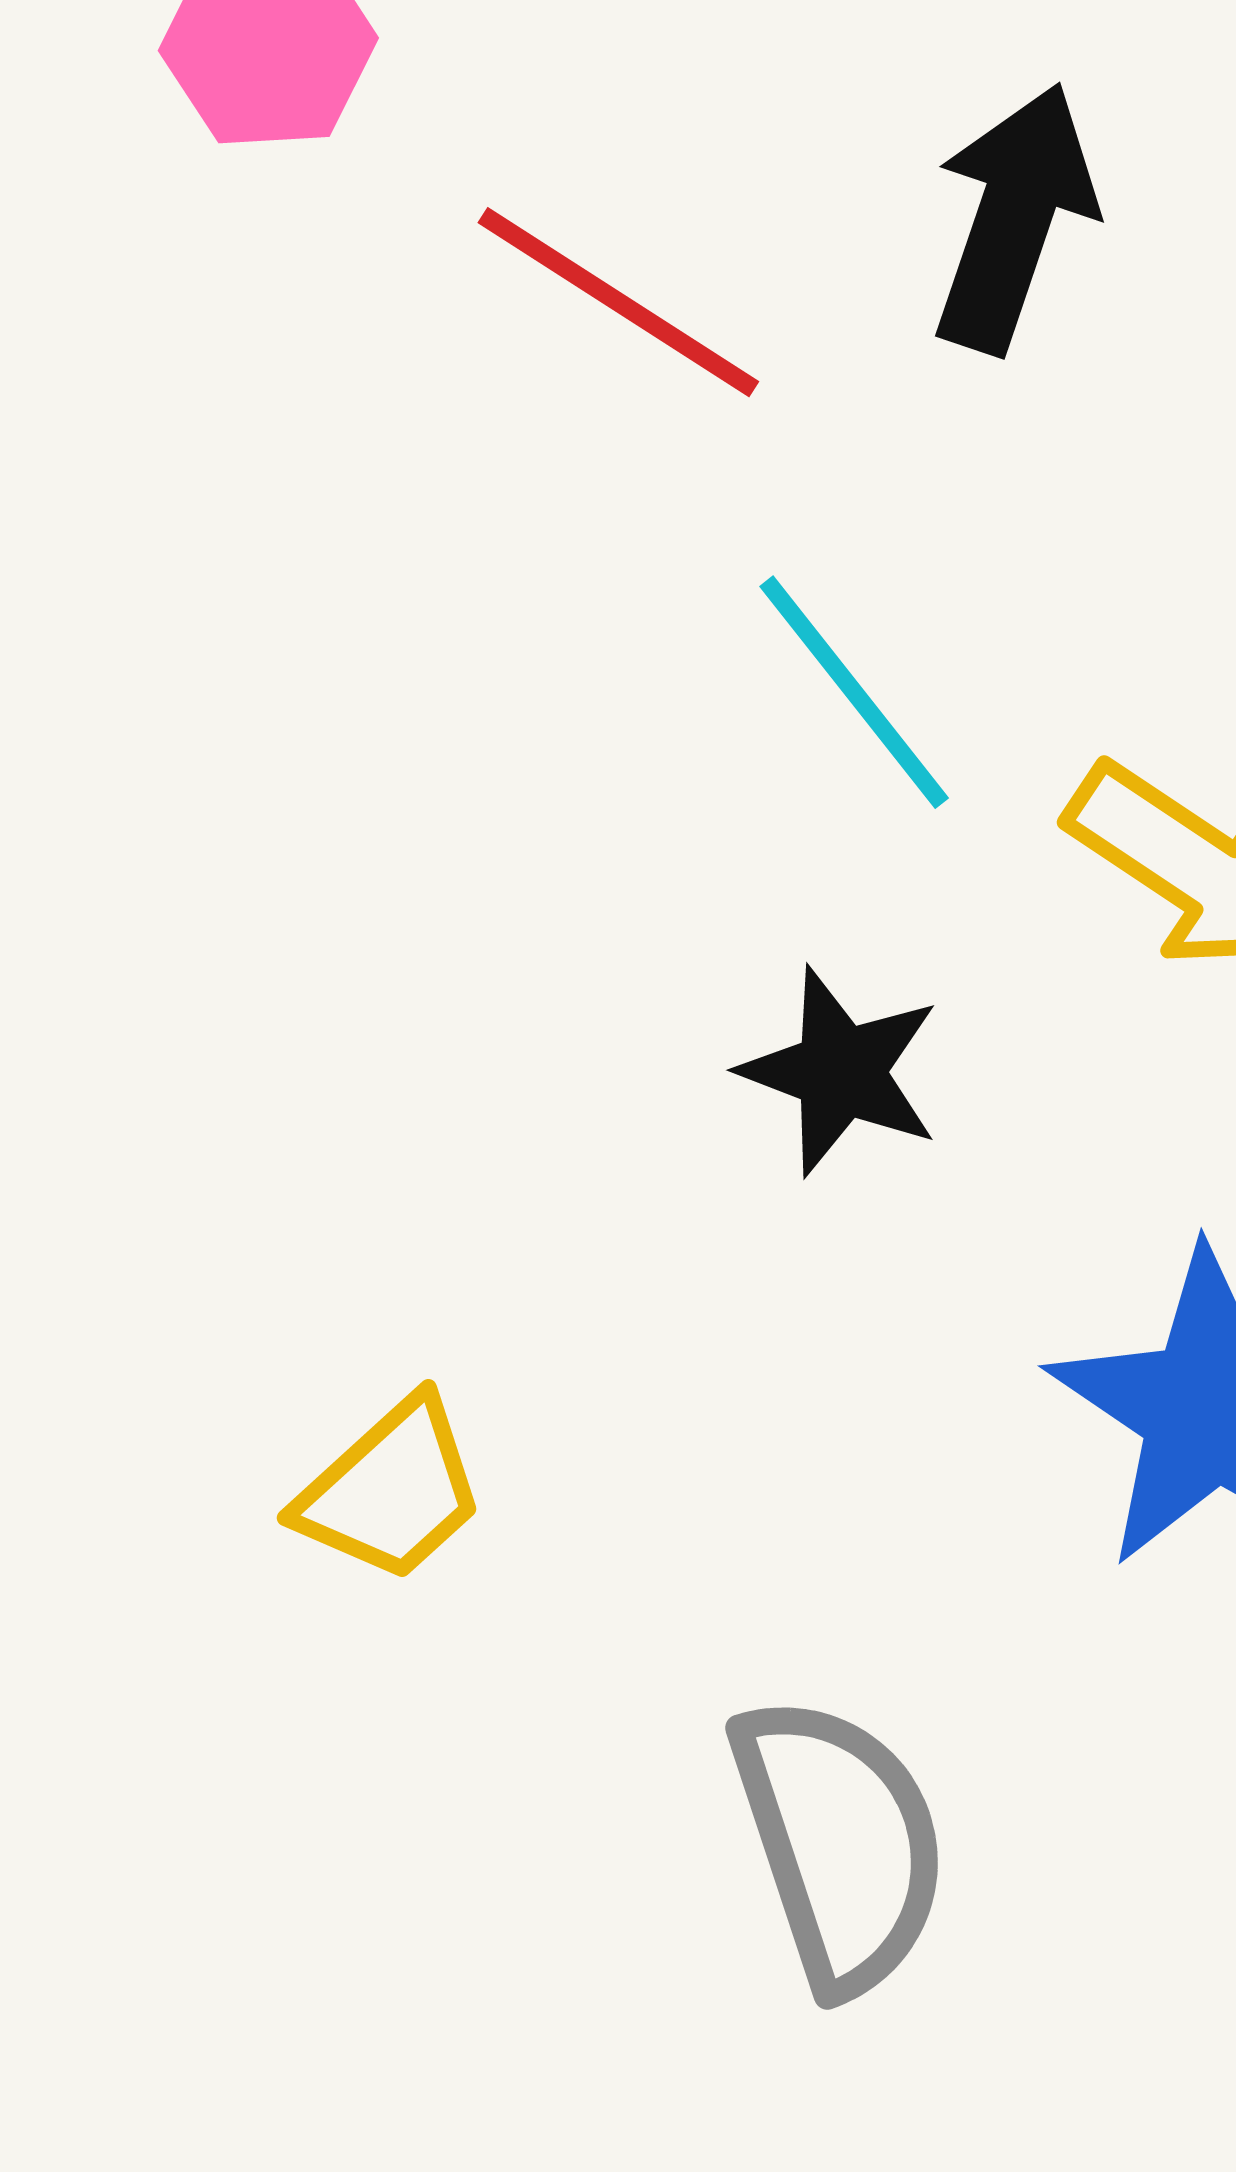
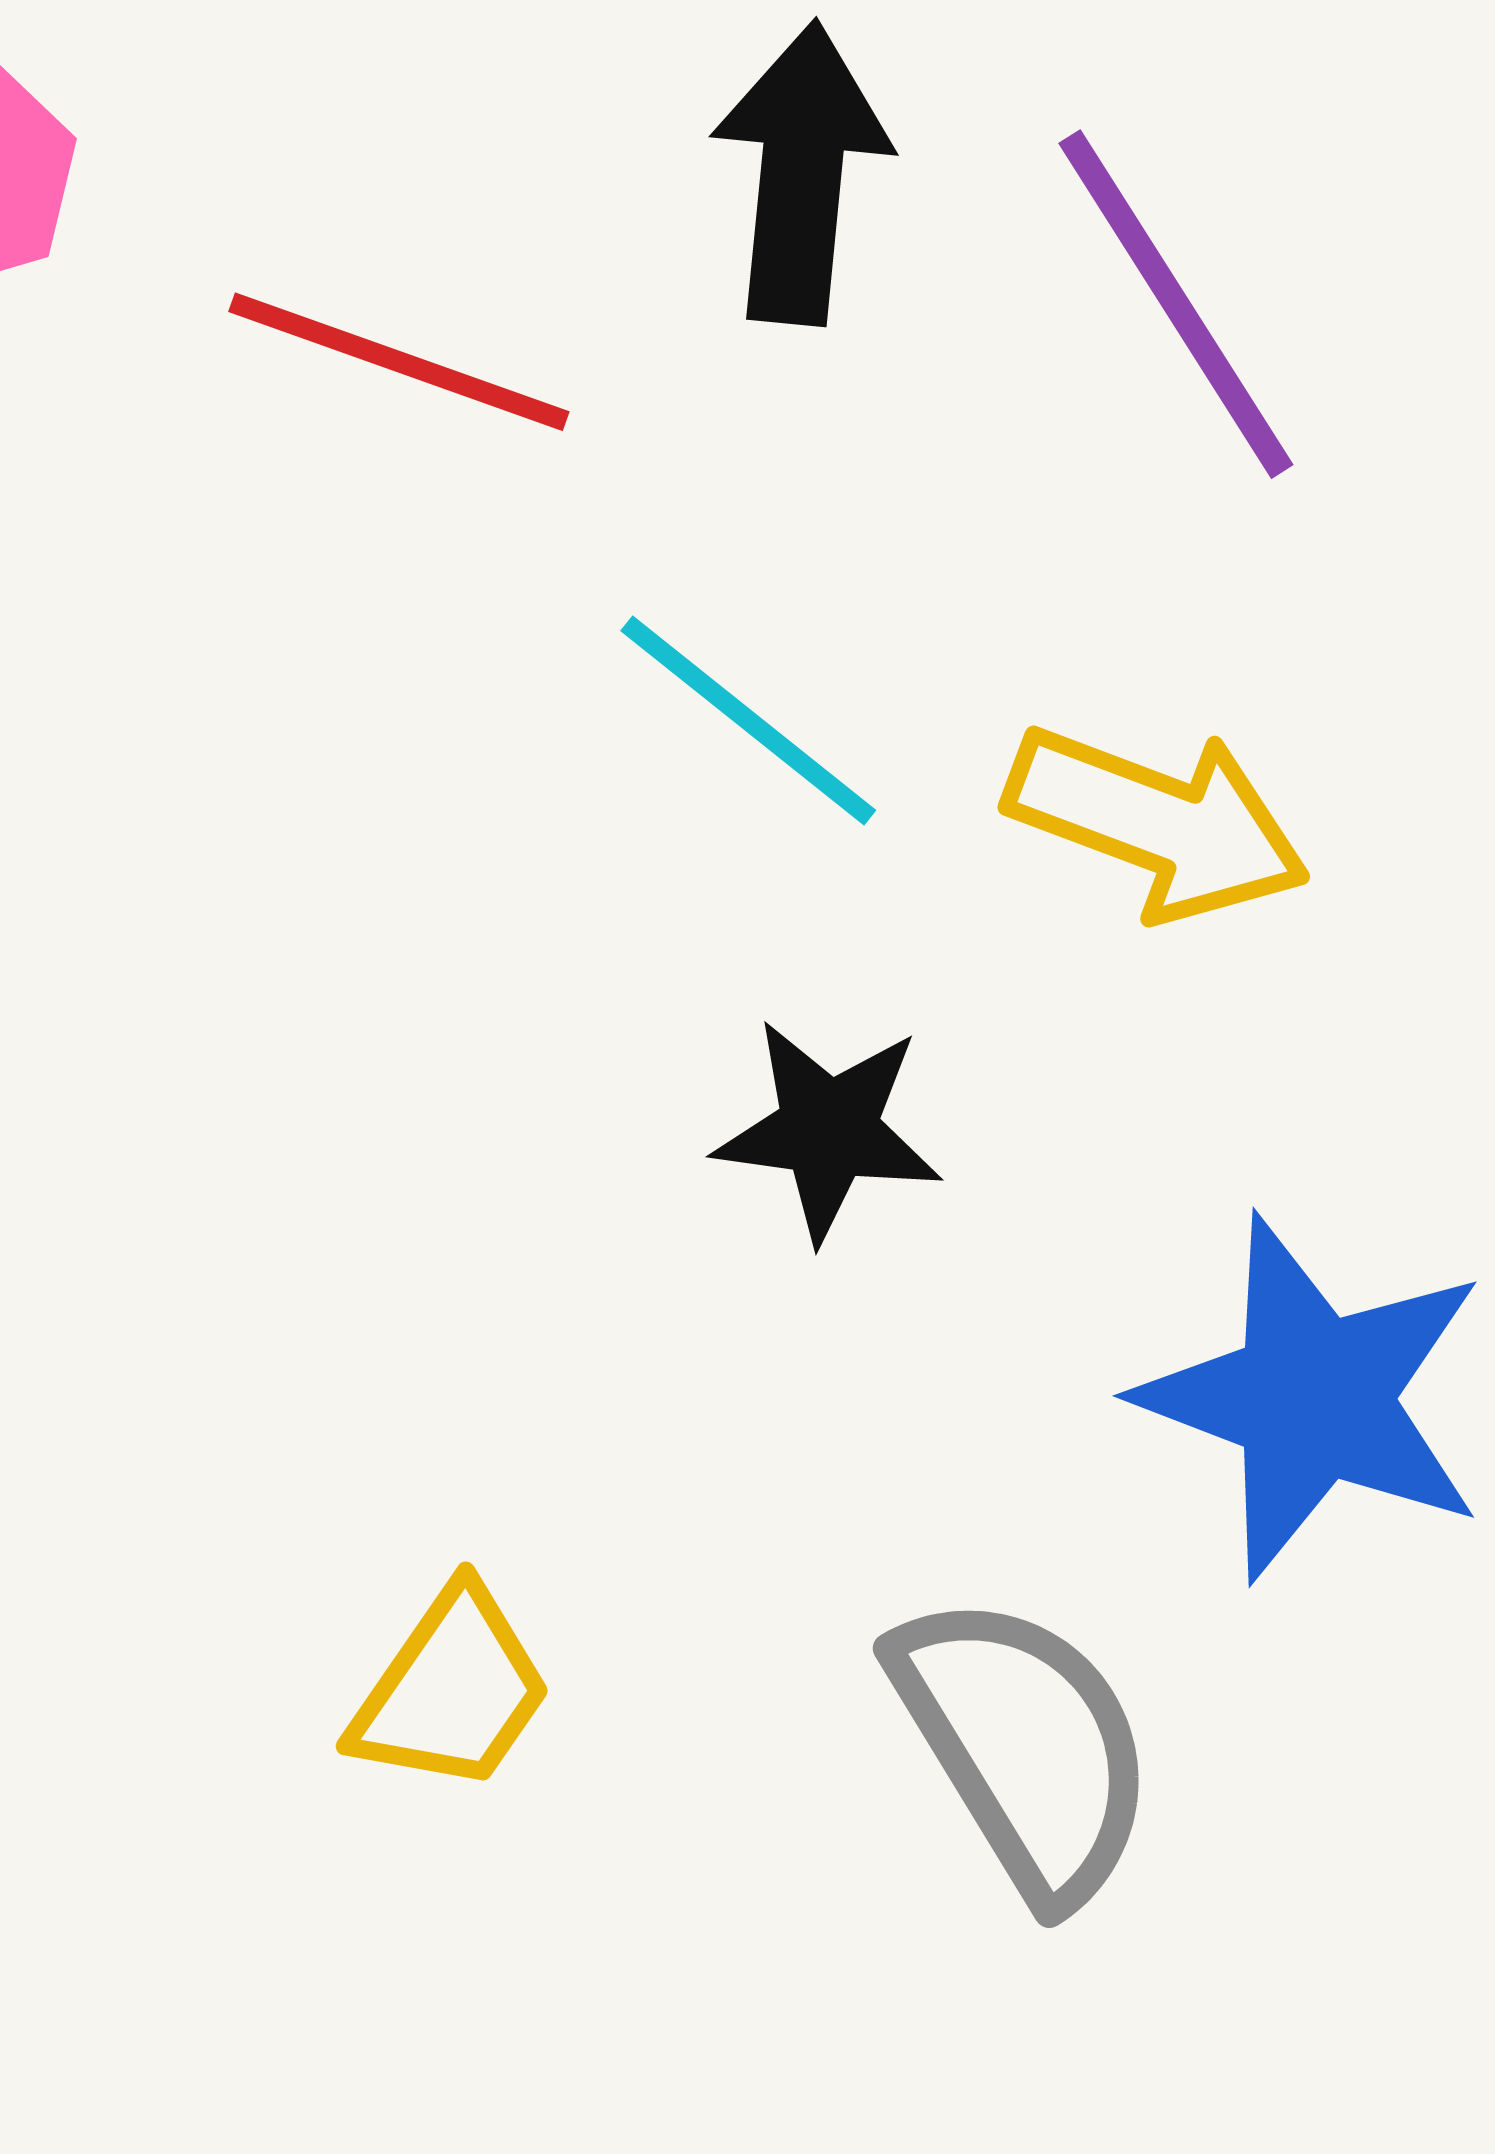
gray semicircle: (840, 1843) -> (1025, 1746), moved

